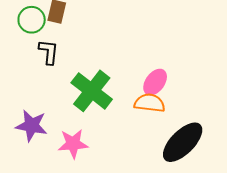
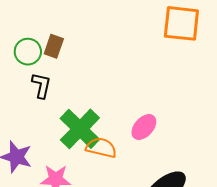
orange semicircle: (150, 103) -> (101, 148), moved

